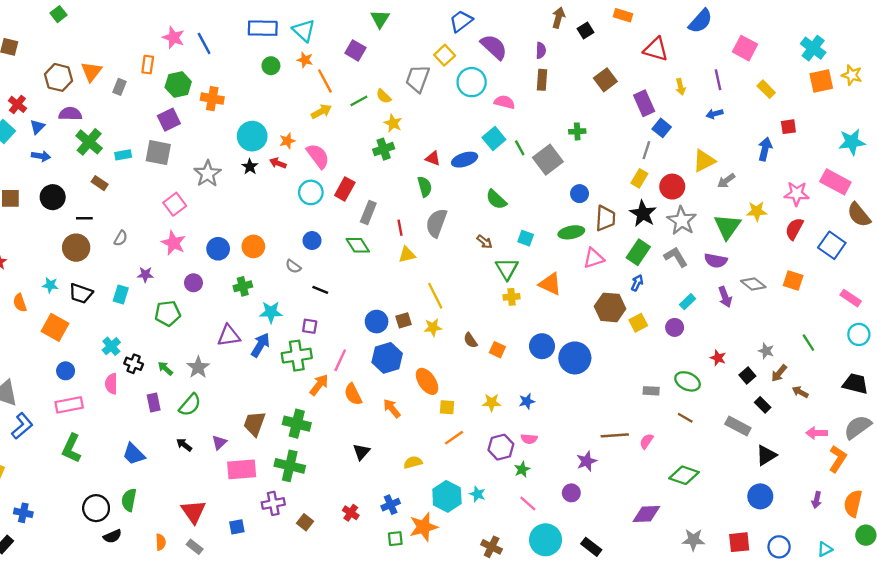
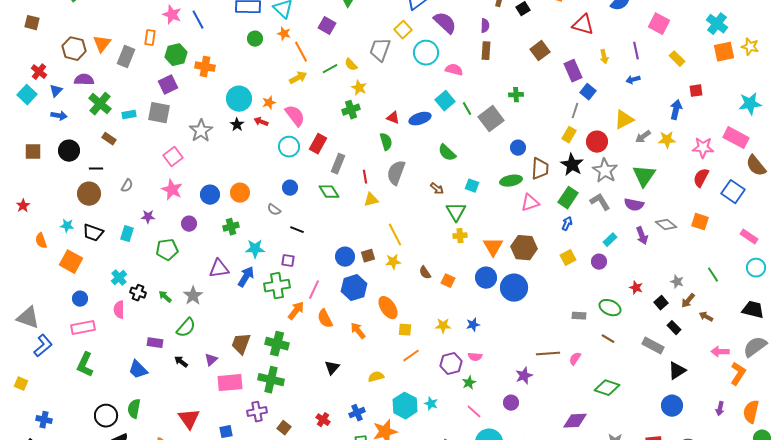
gray rectangle: (120, 87) -> (126, 57), size x1.5
yellow star: (757, 211) -> (667, 140), moved
orange triangle: (550, 284) -> (493, 247), moved, turned 35
brown hexagon: (610, 307) -> (524, 248), moved
purple rectangle: (154, 403) -> (155, 343), moved, turned -70

